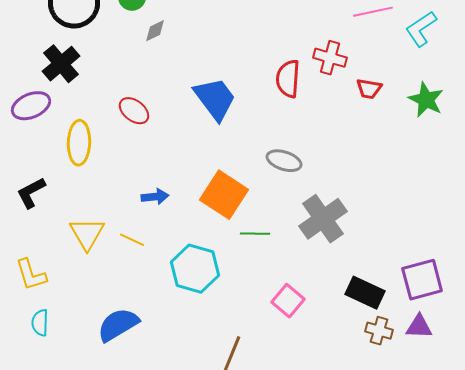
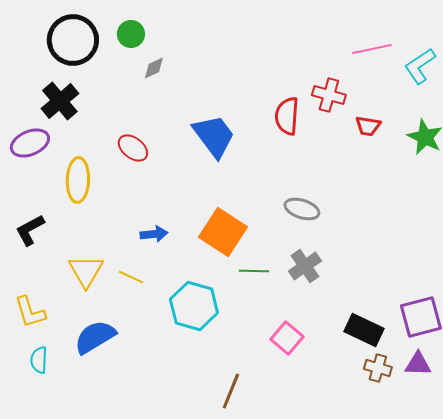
gray ellipse: (284, 161) -> (302, 209), moved
gray cross: (323, 219) -> (305, 266), moved, size x0.7
blue semicircle: (118, 325) -> (95, 337), moved

